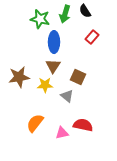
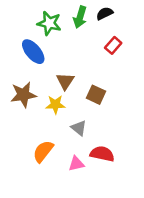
black semicircle: (85, 11) -> (105, 13), turned 96
blue ellipse: (54, 42) -> (33, 52), moved, turned -40
gray triangle: (67, 96) -> (79, 128), moved

